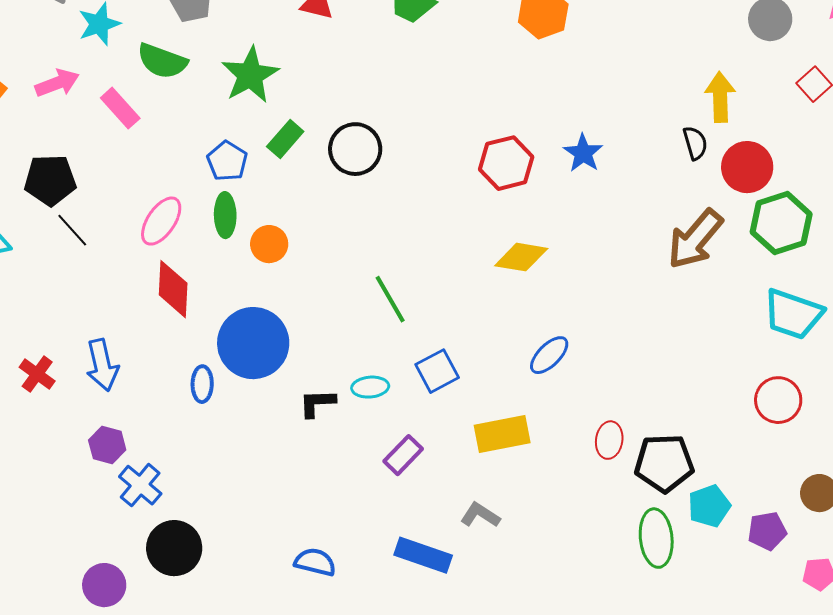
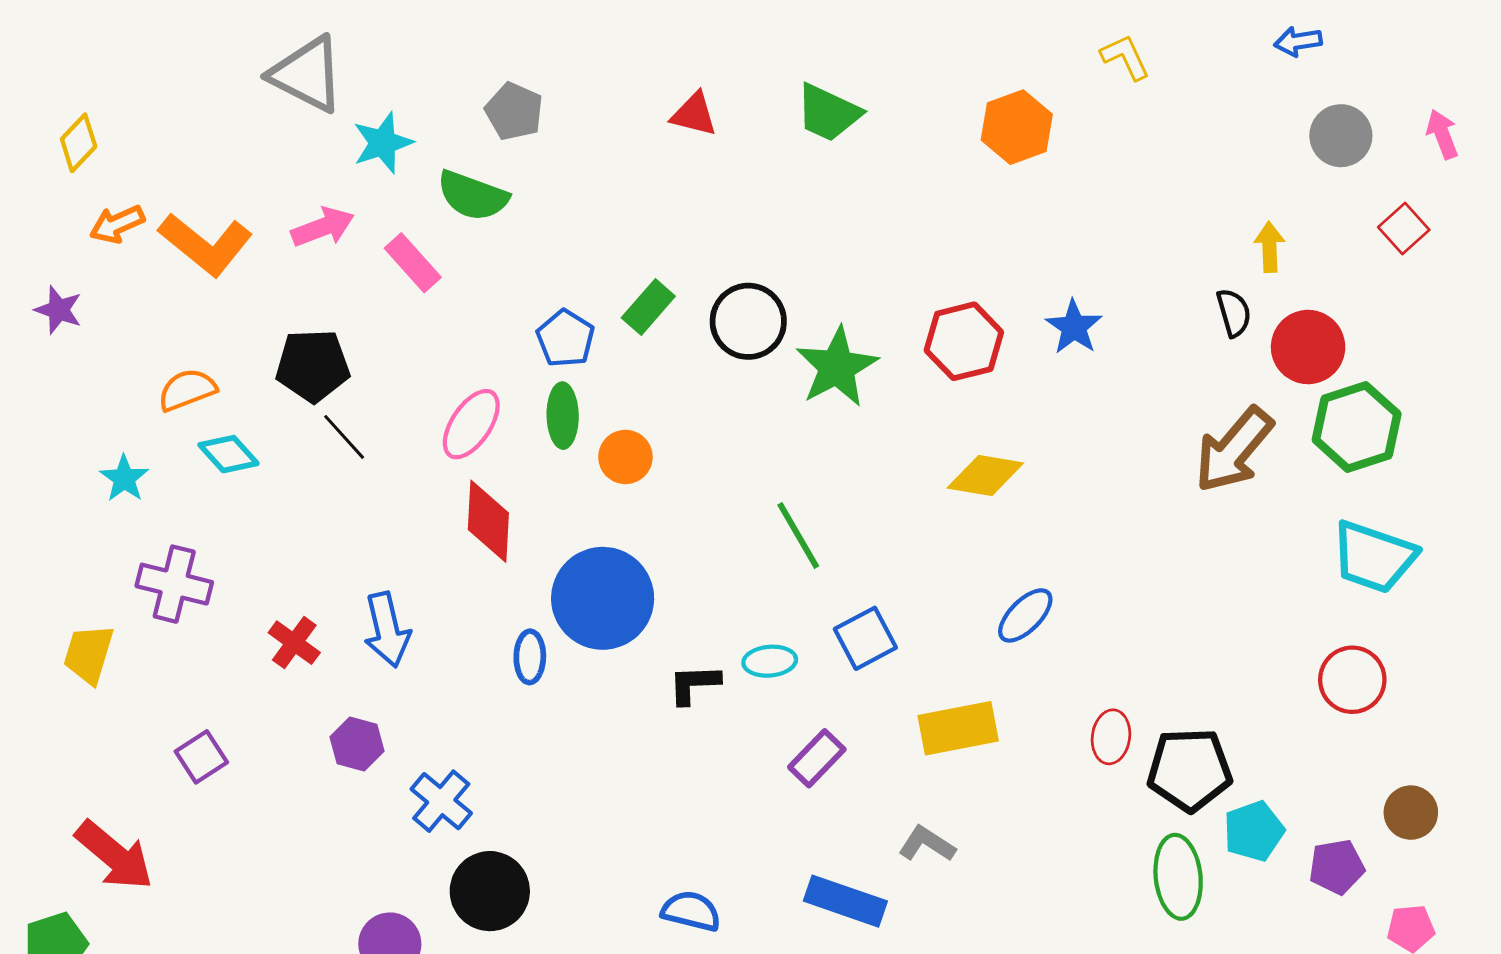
green star: (250, 75) -> (837, 367), moved
yellow arrow: (720, 97) -> (1269, 247), size x0.7
purple hexagon: (107, 445) -> (357, 744), moved

